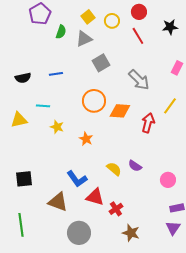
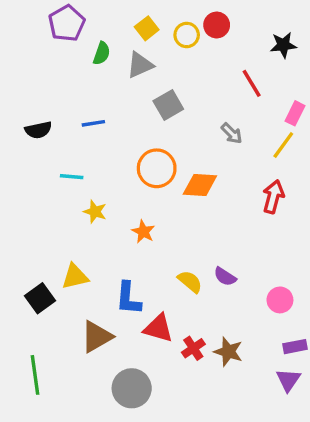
red circle: (139, 12) -> (217, 25), moved
red line: (138, 36) -> (252, 83), moved
gray arrow: (139, 80) -> (232, 133), size x0.6
yellow line: (170, 106) -> (283, 145), moved
yellow triangle: (19, 120) -> (75, 277), moved
red arrow: (148, 123) -> (273, 197), moved
black square: (24, 179) -> (40, 298), turned -30
blue L-shape: (77, 179) -> (128, 298), turned 40
brown triangle: (58, 202) -> (97, 337), turned -50
brown star: (131, 233) -> (228, 352), moved

